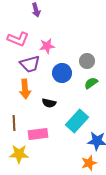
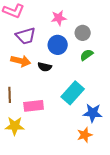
pink star: (47, 46) -> (59, 18), moved
orange arrow: (25, 89) -> (21, 61), turned -72
black semicircle: (49, 103) -> (45, 67), moved

